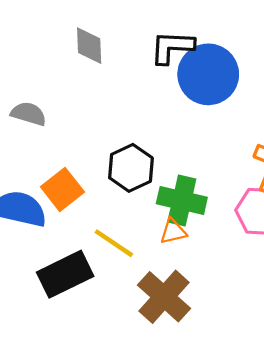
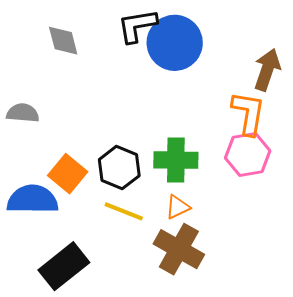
black hexagon: (131, 168) -> (119, 168), moved
orange triangle: (173, 231) -> (178, 207), moved
black rectangle: (65, 274) -> (64, 266), moved

